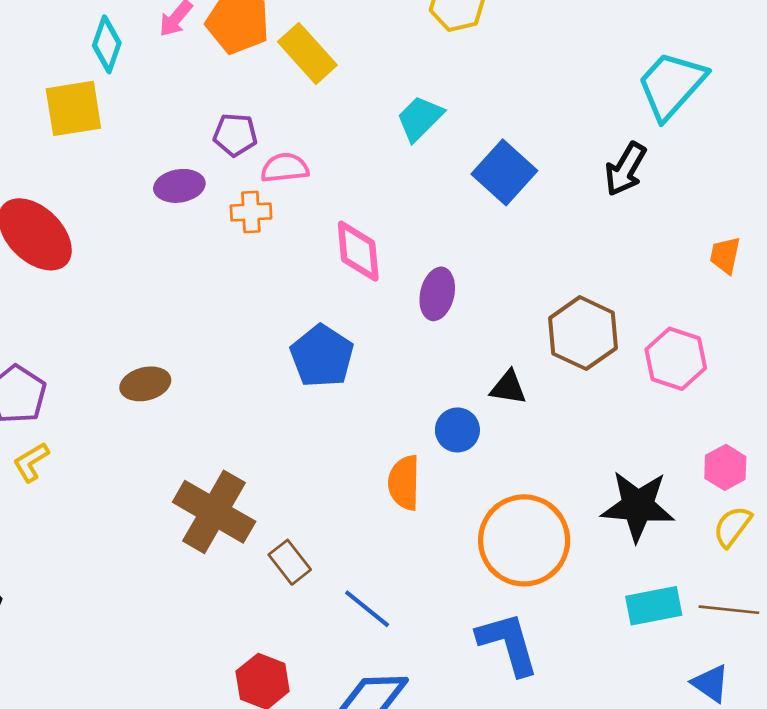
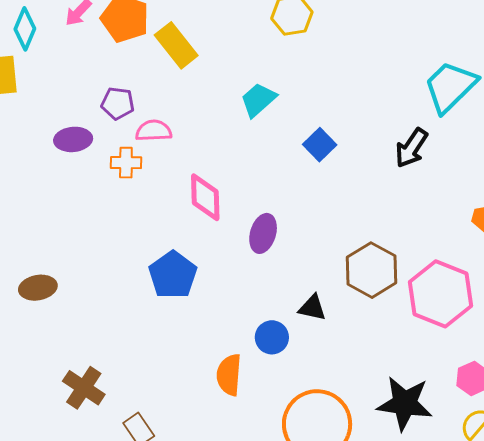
blue square: (504, 172) -> (320, 145), size x0.7
pink hexagon: (676, 359) -> (440, 294), size x1.4
brown cross: (214, 512) -> (84, 388), size x0.7

